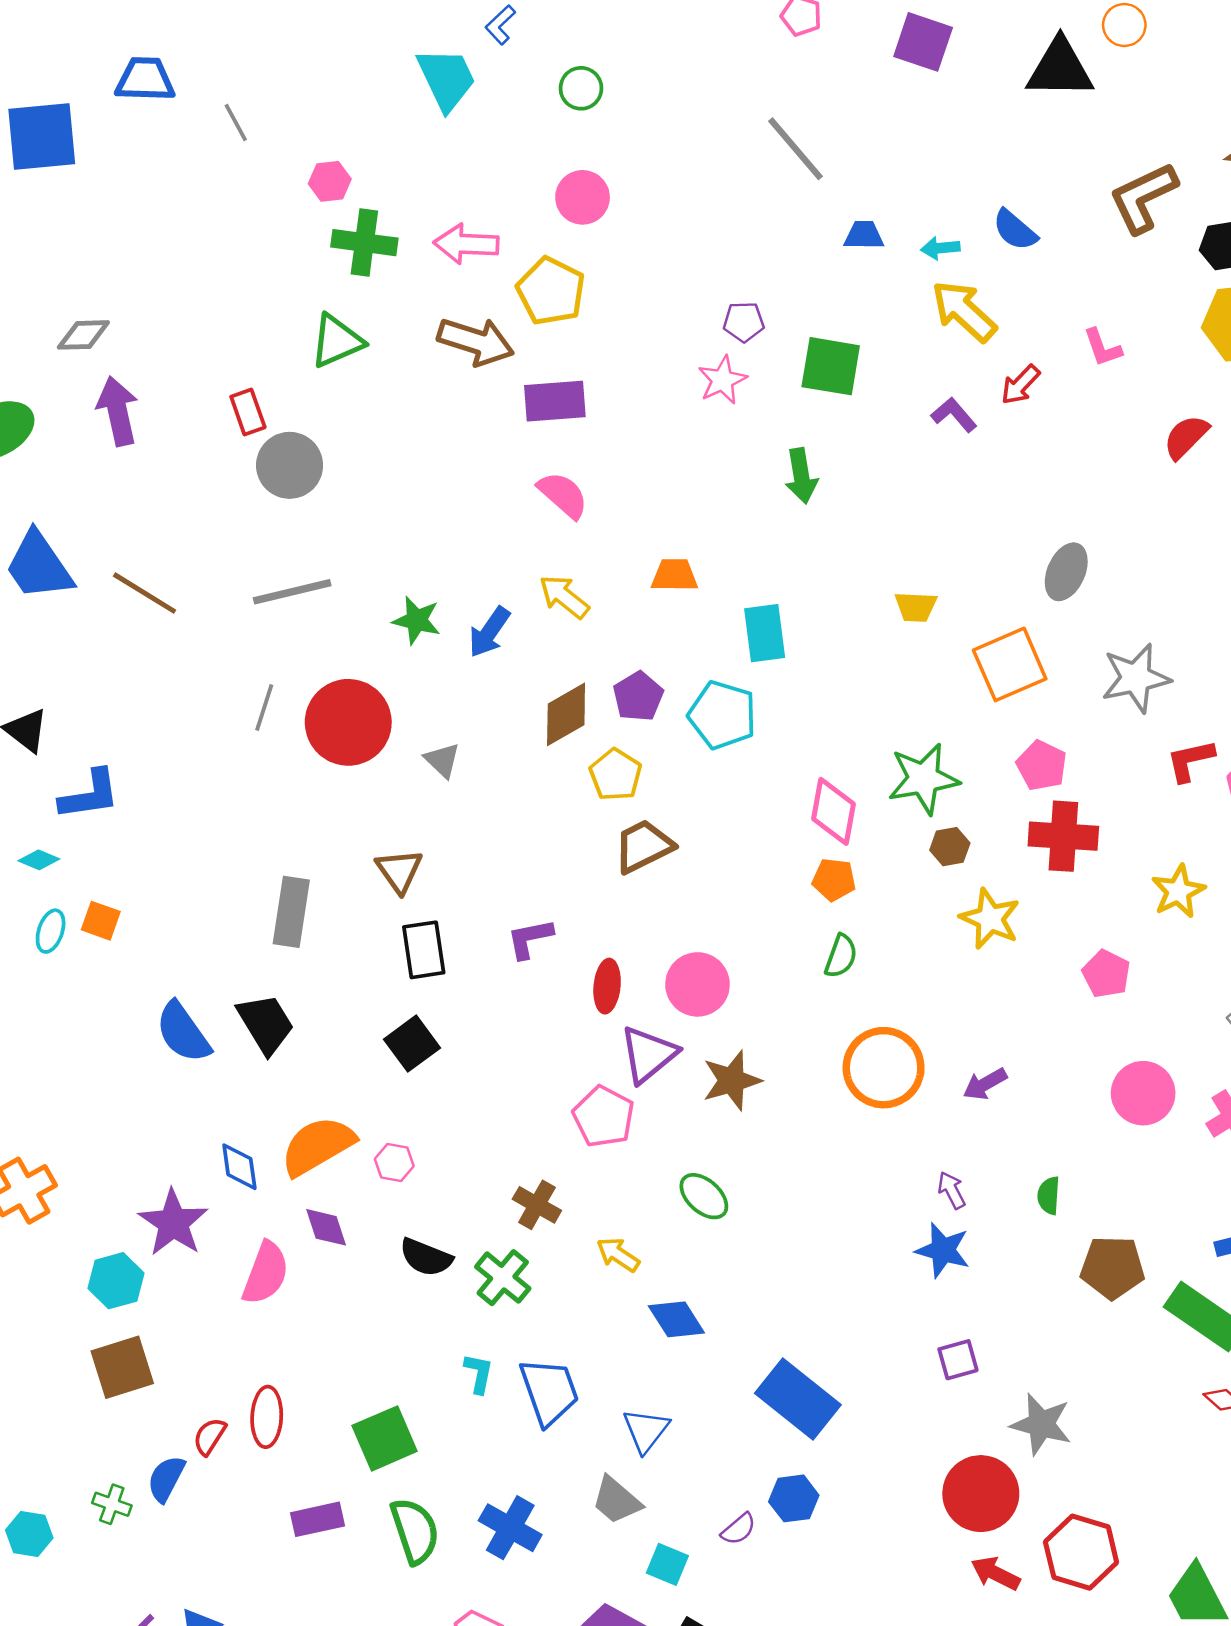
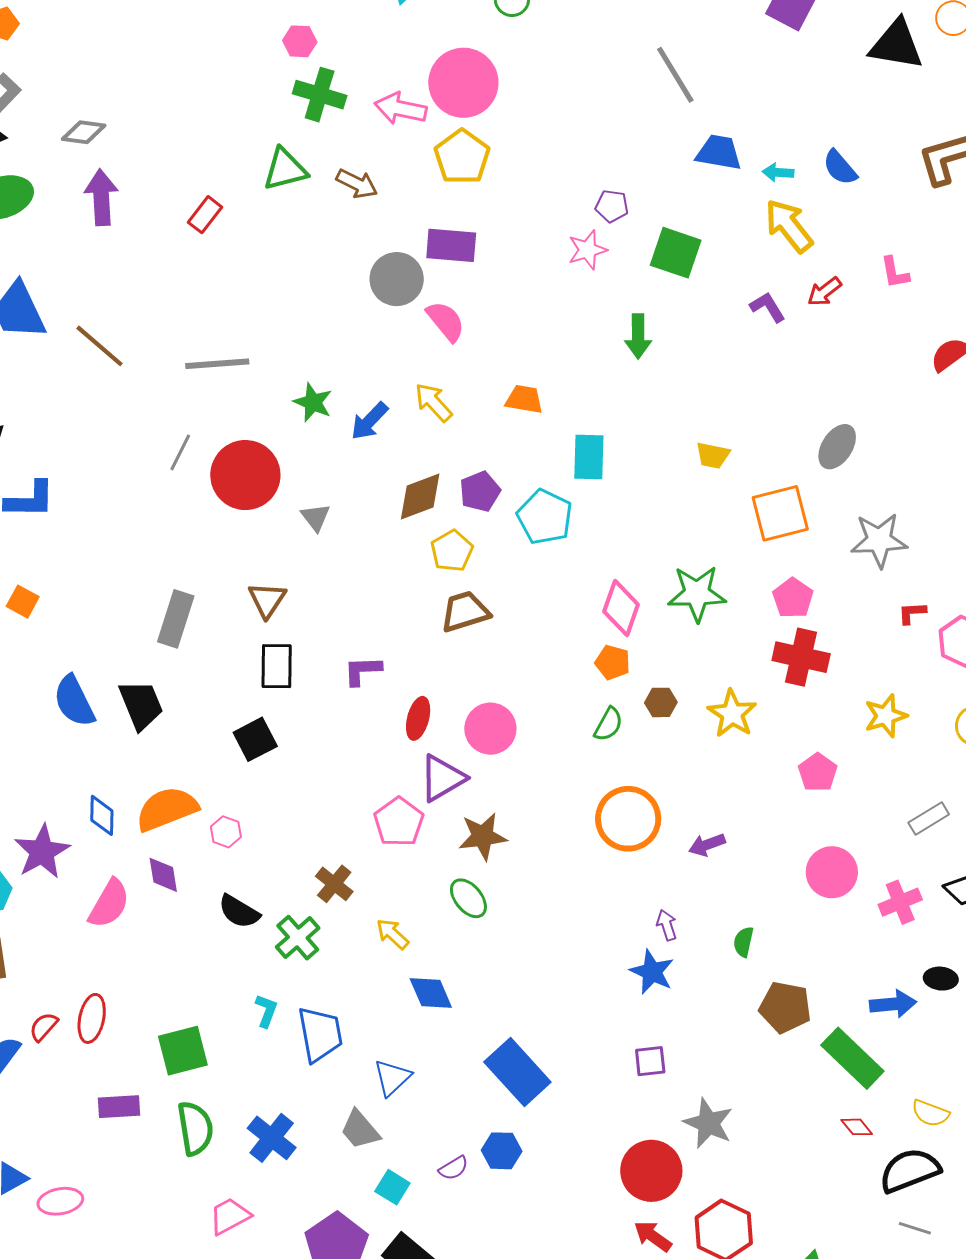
pink circle: (583, 197) -> (463, 83), moved, size x1.6
blue trapezoid: (864, 235) -> (719, 152), size x1.4
brown arrow: (476, 341) -> (357, 184), moved, size x0.7
red rectangle: (248, 412) -> (205, 215), turned 48
gray circle: (290, 465) -> (397, 279), moved
red L-shape: (1190, 760) -> (912, 613), size x0.7
brown hexagon: (950, 847) -> (661, 702), moved
brown star: (732, 1080) -> (483, 836), moved

